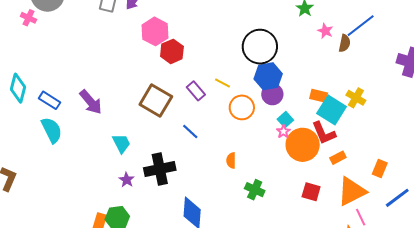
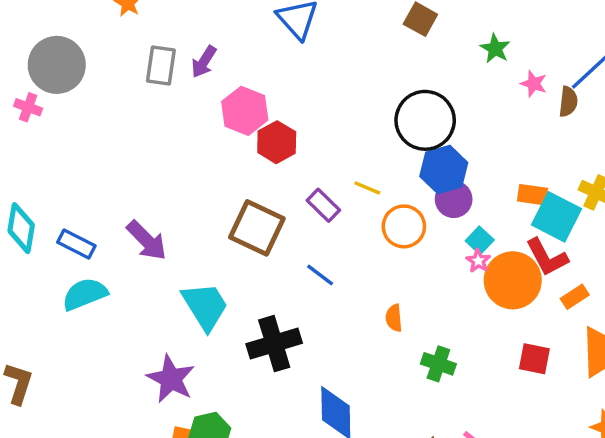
cyan semicircle: (52, 130) -> (85, 294), turned -80
cyan trapezoid: (121, 143) -> (205, 306), size x1.5
purple star: (127, 180) -> (171, 379), moved, size x1.8

